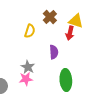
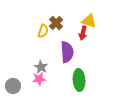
brown cross: (50, 17) -> (56, 23), moved
purple semicircle: (54, 52) -> (67, 52), size x1.5

